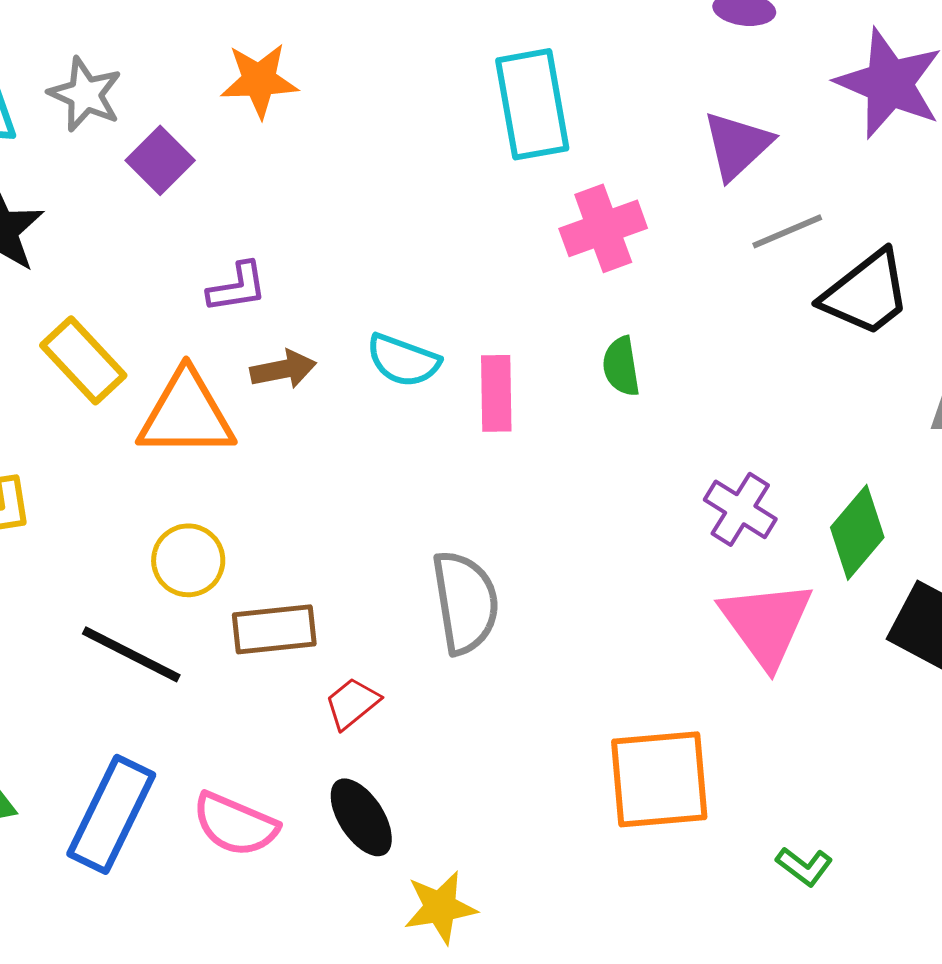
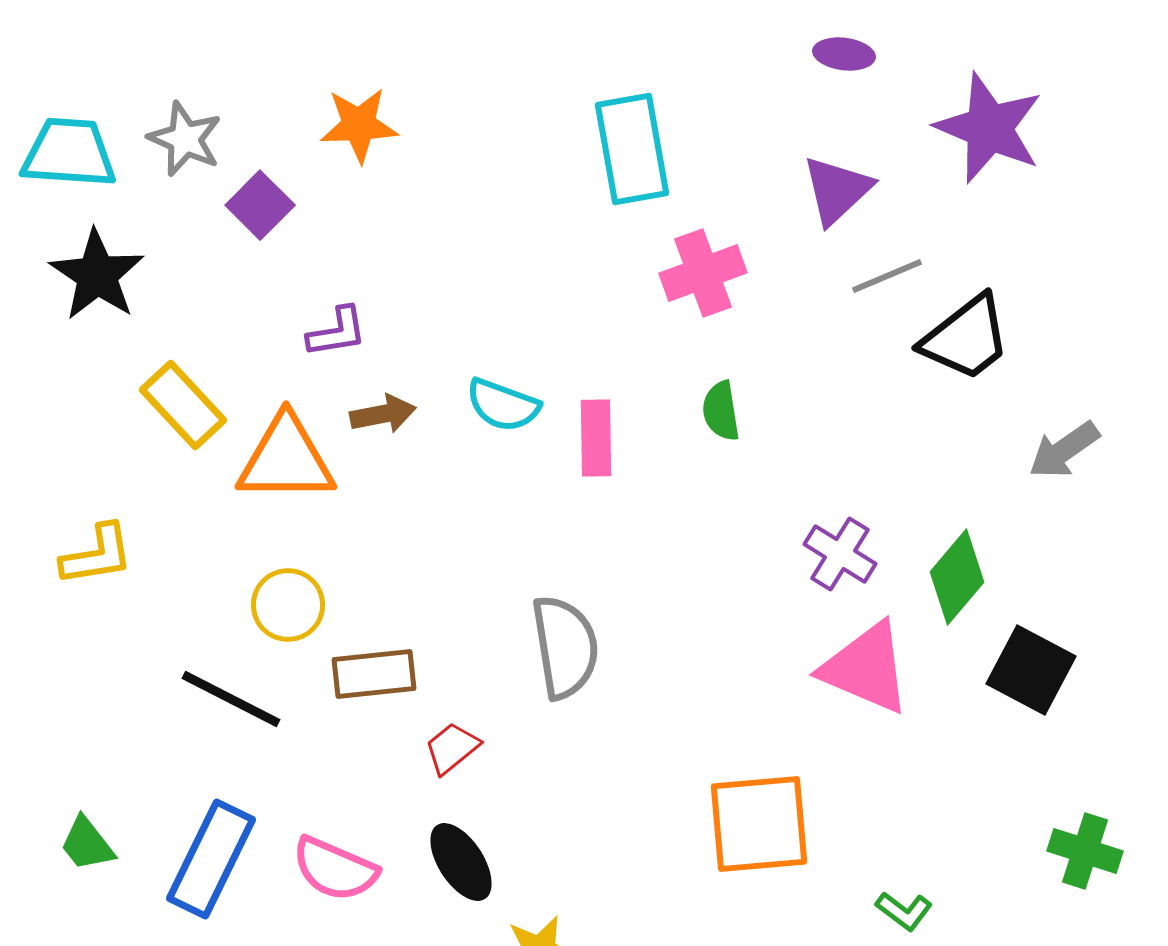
pink triangle: (766, 623) -> (866, 668), turned -31

